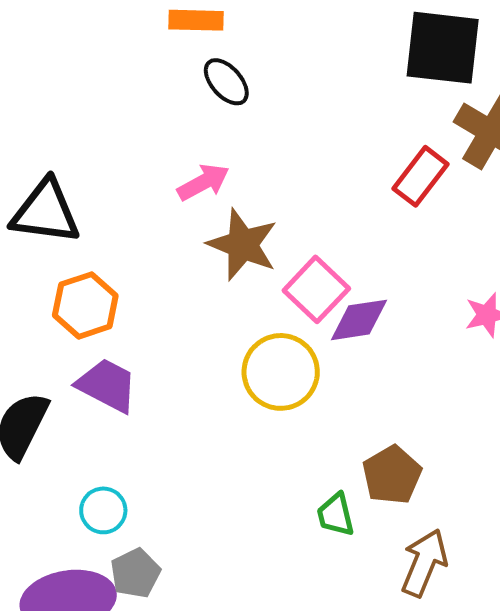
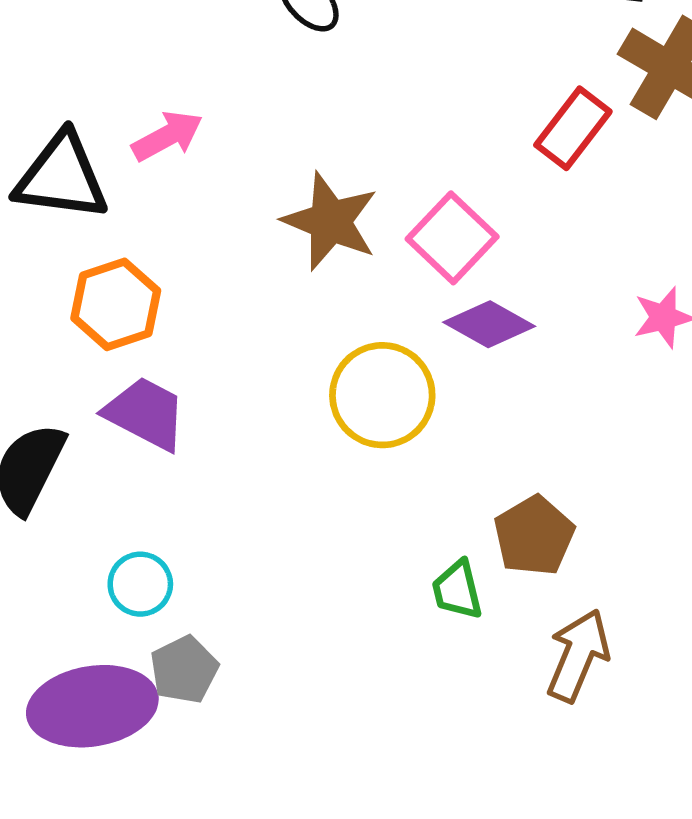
pink arrow: (203, 182) -> (167, 136), moved
pink square: (316, 289) -> (452, 238), moved
purple diamond: (359, 320) -> (489, 324), turned 38

